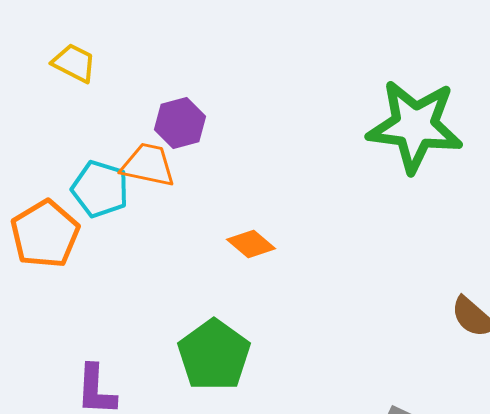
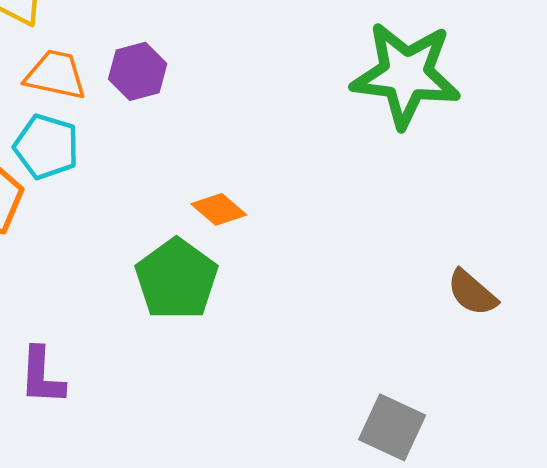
orange trapezoid: (148, 165) -> (56, 75), moved
green pentagon: (214, 355) -> (176, 279), moved

